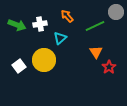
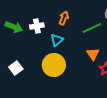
orange arrow: (67, 16) -> (64, 18), turned 64
yellow circle: (44, 60) -> (54, 65), moved

